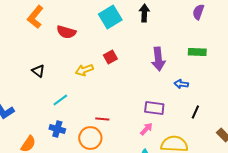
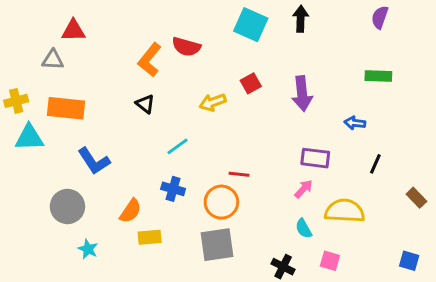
orange L-shape: (35, 17) -> (150, 60), moved
cyan square: (110, 17) -> (251, 25), turned -35
purple arrow: (158, 59) -> (302, 94), moved

